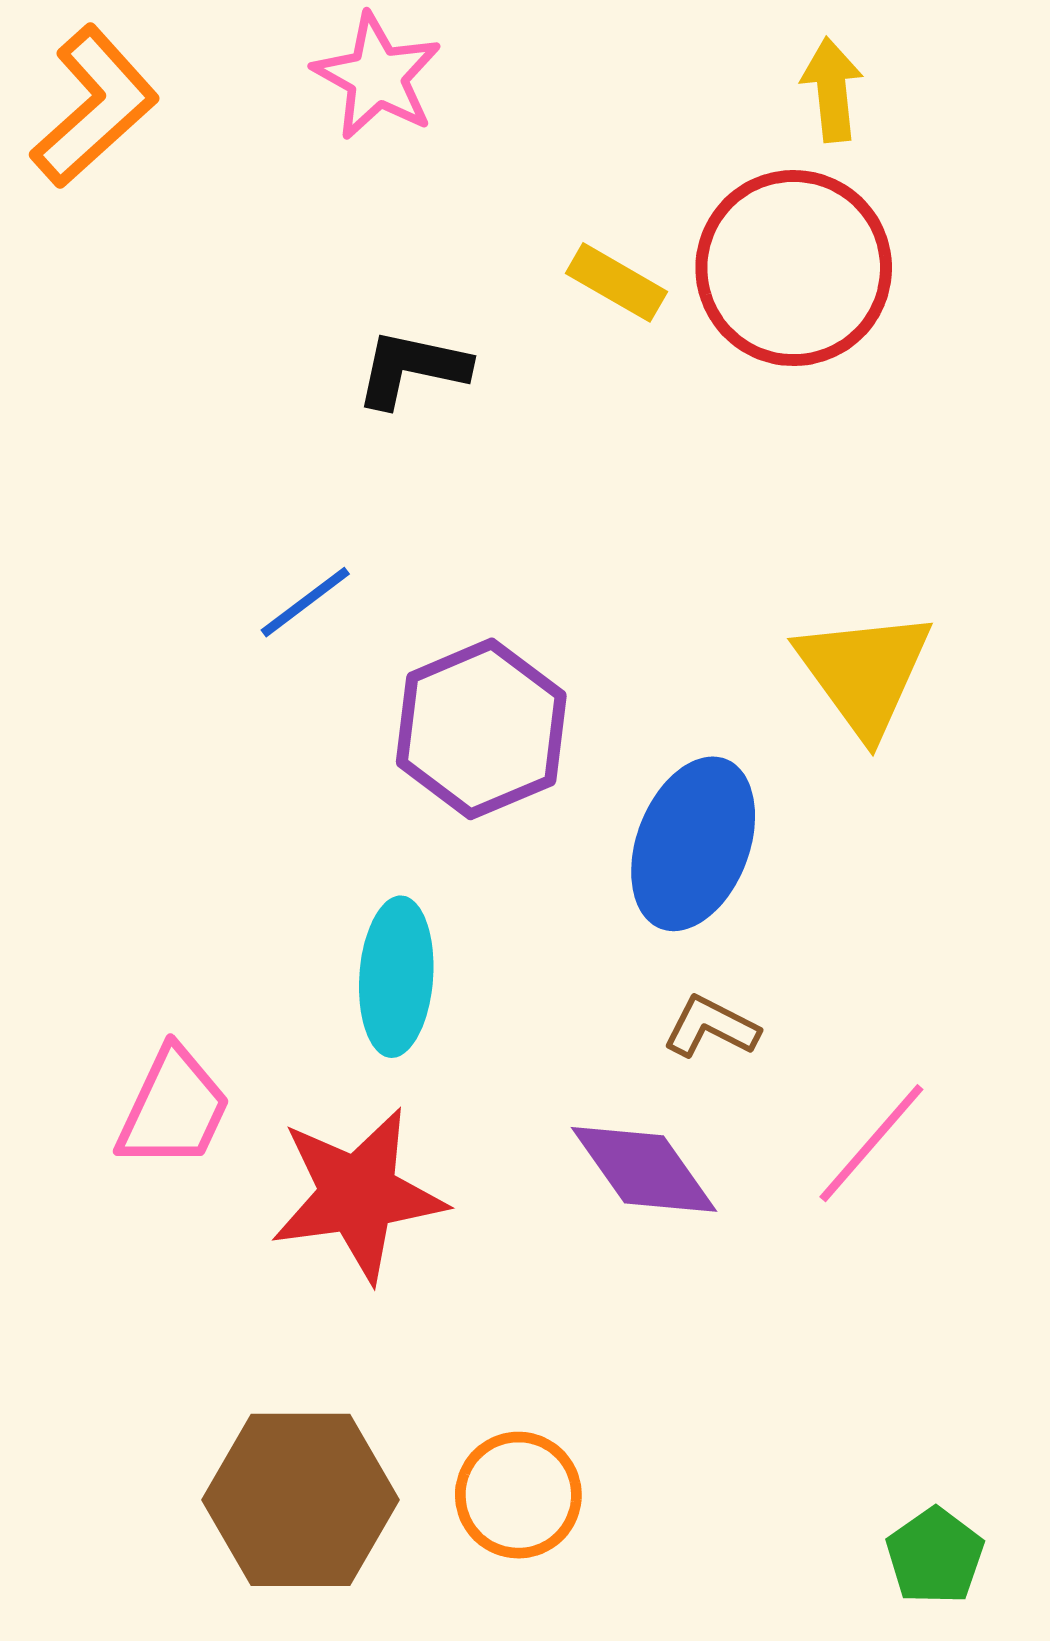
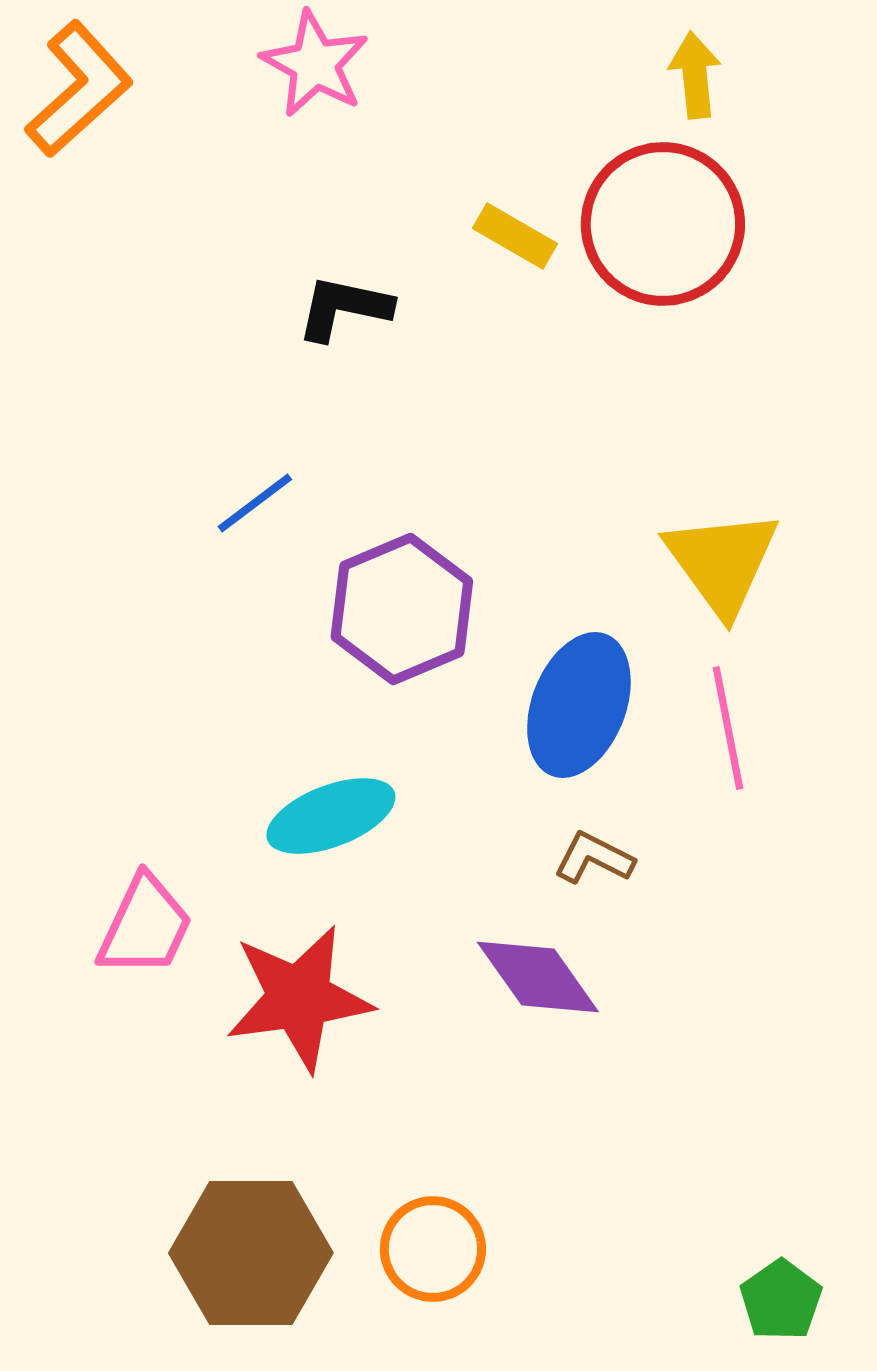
cyan ellipse: (396, 977) -> (331, 816), turned 65
pink line: (871, 1143) -> (728, 728), moved, turned -52

